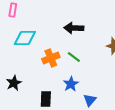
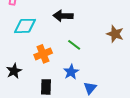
black arrow: (74, 28) -> (63, 16), moved
orange cross: (51, 58) -> (43, 54), moved

